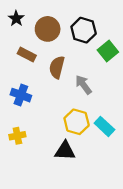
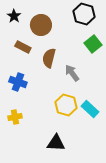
black hexagon: (84, 30) -> (84, 14), moved
black triangle: (65, 151) -> (56, 143), moved

